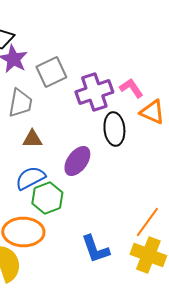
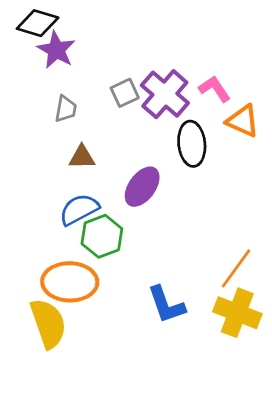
gray square: (51, 72) -> (125, 93), moved, size x0.7
purple cross: (94, 92) -> (165, 94), turned -30
gray trapezoid: (20, 103) -> (66, 109), size x0.7

